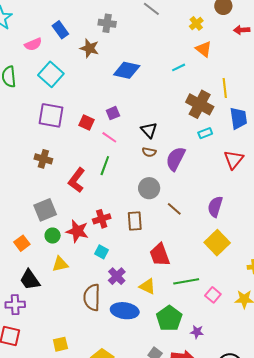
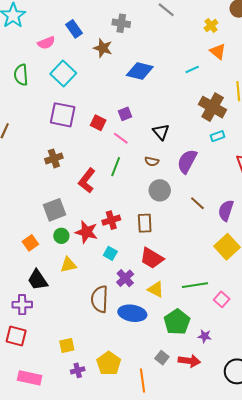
brown semicircle: (149, 152) -> (152, 161), moved
brown cross: (43, 159) -> (54, 158), turned -36
brown line: (174, 209) -> (197, 203), moved
red trapezoid: (160, 255) -> (152, 258), moved, turned -40

